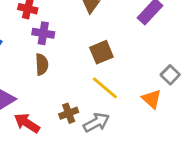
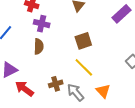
orange triangle: (152, 99) -> (103, 91), moved
gray arrow: (96, 123) -> (76, 92), turned -108

